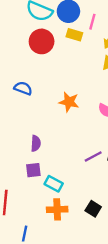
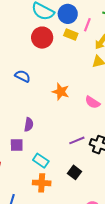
purple square: (33, 170) -> (17, 145), moved
black square: (93, 209) -> (74, 172), moved

